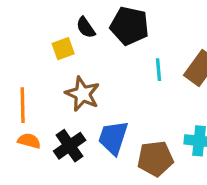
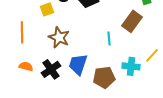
cyan line: (159, 70) -> (109, 38), moved
orange line: (23, 105) -> (22, 32), moved

